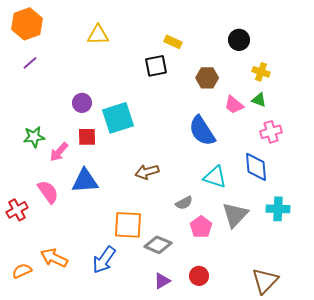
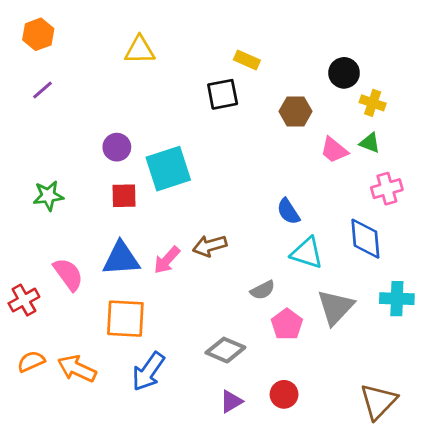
orange hexagon: (27, 24) -> (38, 34), size x0.7
black circle: (239, 40) -> (344, 73), moved
blue semicircle: (202, 131) -> (288, 211), moved, size x0.6
pink arrow: (59, 152) -> (167, 260), moved
orange square: (128, 225) -> (125, 319), moved
orange semicircle: (22, 271) -> (31, 361), moved

